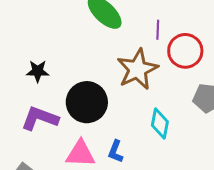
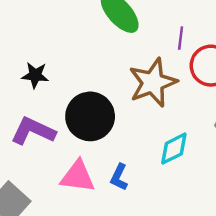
cyan diamond: (160, 123) -> (174, 149), turned 48

